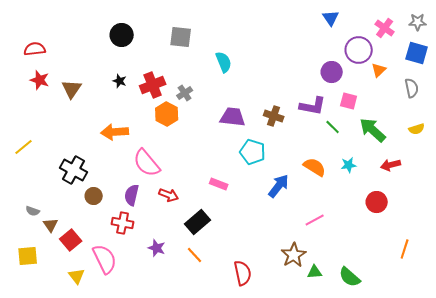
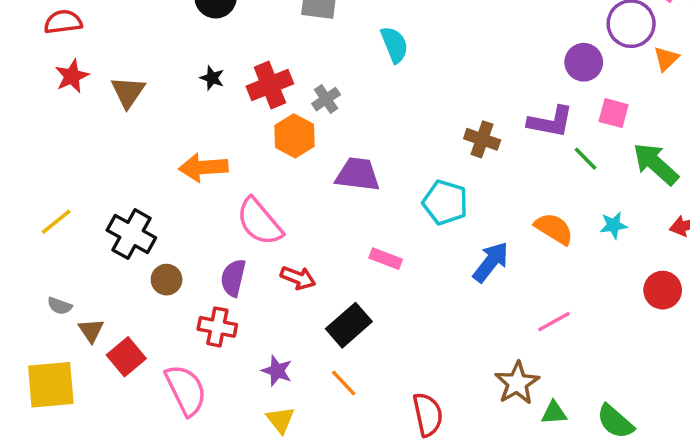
red star: (40, 80) -> (72, 76), turned 30
purple trapezoid: (233, 117) -> (358, 174), moved
yellow line: (24, 147) -> (56, 222), moved
yellow square: (28, 256) -> (51, 385), size x1.4
yellow triangle: (77, 276) -> (280, 420), moved

